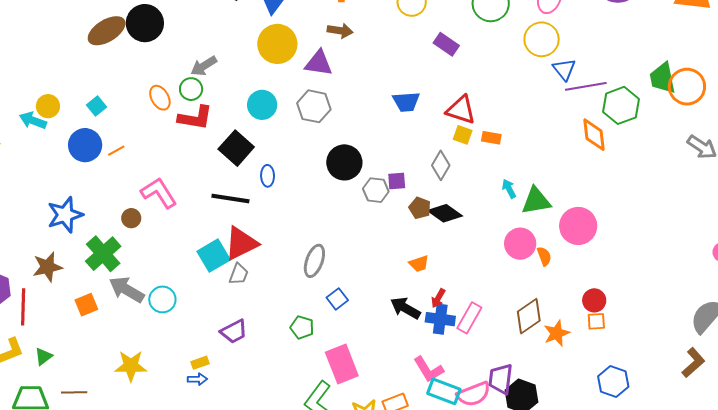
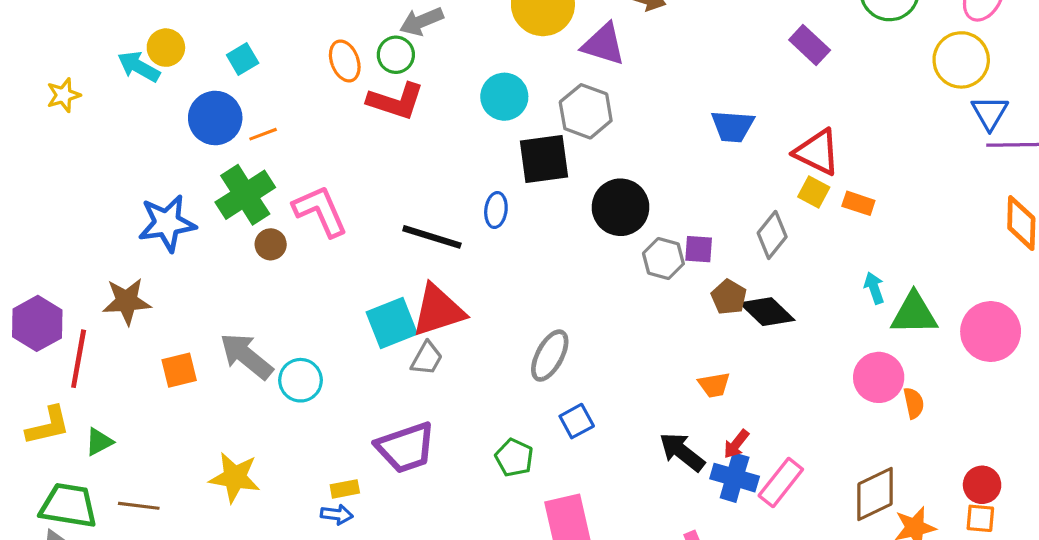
black square: (236, 148) -> (544, 159), moved, turned 32
pink circle: (578, 226) -> (991, 332), moved
green cross: (103, 254) -> (245, 195), moved
purple trapezoid: (234, 331) -> (406, 448), size x1.4

